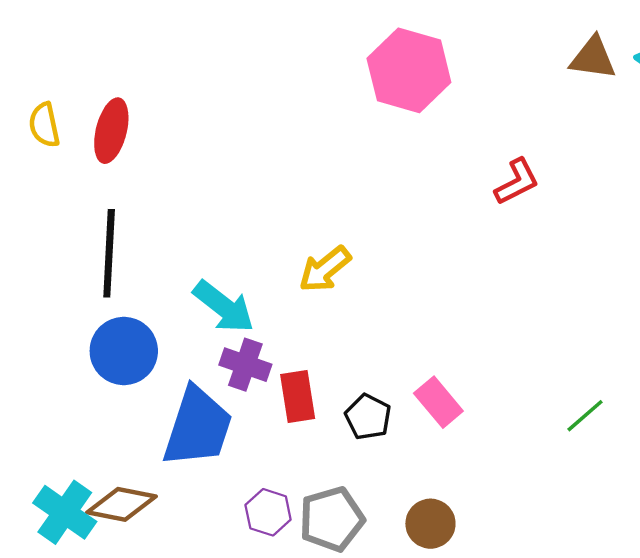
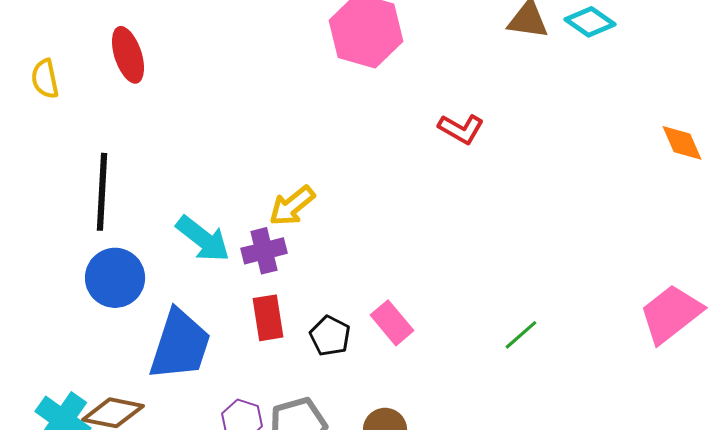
red ellipse: (111, 131) -> (128, 55), moved, turned -32
red L-shape: (517, 182) -> (461, 129), turned 57
purple cross: (245, 365) -> (264, 251), moved, turned -33

